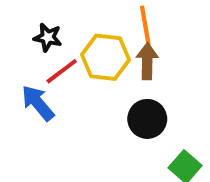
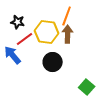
orange line: (145, 25) -> (67, 16), turned 30
black circle: (147, 119) -> (53, 62), moved

